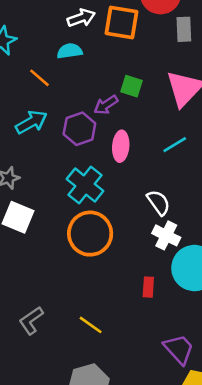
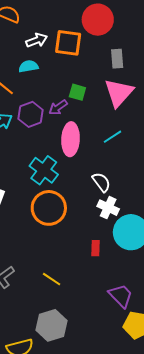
gray rectangle: (184, 29) -> (117, 59), moved
purple hexagon: (79, 129) -> (31, 114), moved
pink ellipse: (121, 146) -> (71, 139), size x1.4

